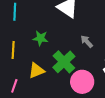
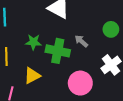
green cross: (64, 62) -> (58, 51), moved, turned -30

